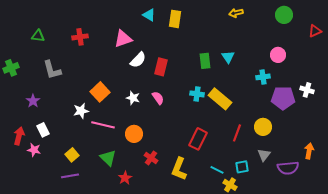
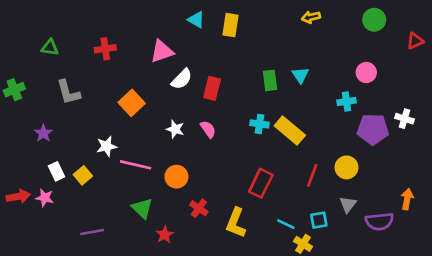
orange square: (100, 92) -> (132, 103), moved
red arrow: (19, 136) -> (18, 196), moved, turned 66
yellow square: (72, 155) -> (83, 175), moved

